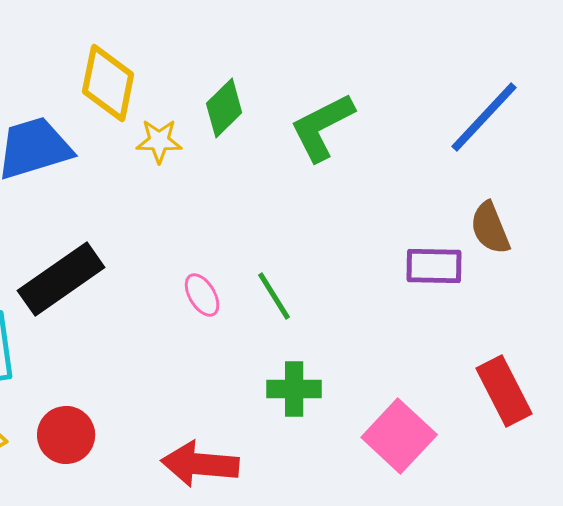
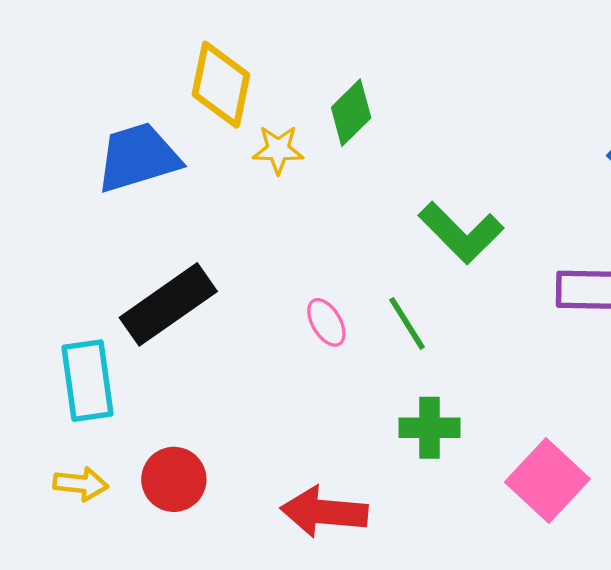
green L-shape: (322, 127) -> (461, 233), moved, turned -108

